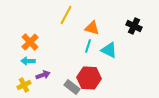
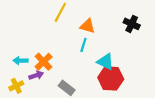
orange cross: (30, 42) -> (44, 62), moved
cyan triangle: (109, 50) -> (105, 62), moved
red hexagon: (89, 78) -> (111, 78), moved

